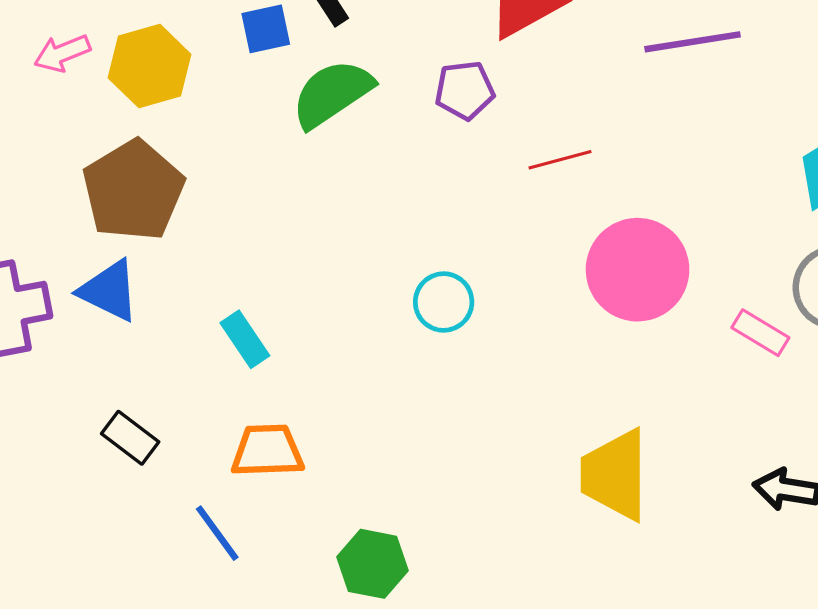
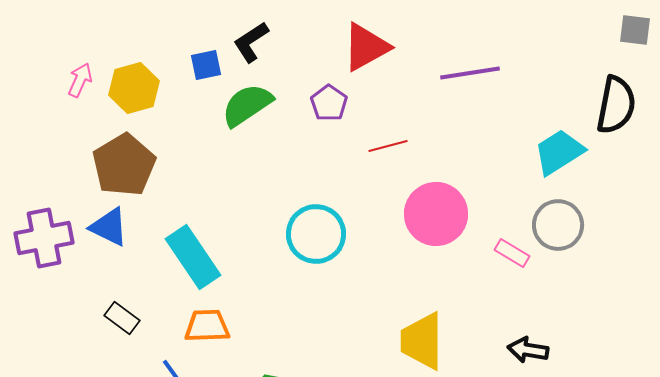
pink arrow: (62, 53) -> (80, 80), turned 136
purple pentagon: (465, 90) -> (329, 103), turned -30
cyan circle: (444, 302) -> (316, 234), size x1.6
cyan rectangle: (245, 339) -> (193, 257), size x1.8

